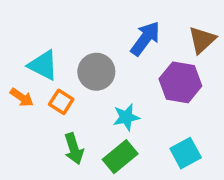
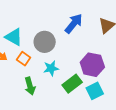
purple hexagon: (180, 82) -> (92, 65), moved
cyan star: (126, 117) -> (51, 68), moved
green rectangle: (120, 157) -> (72, 84), moved

